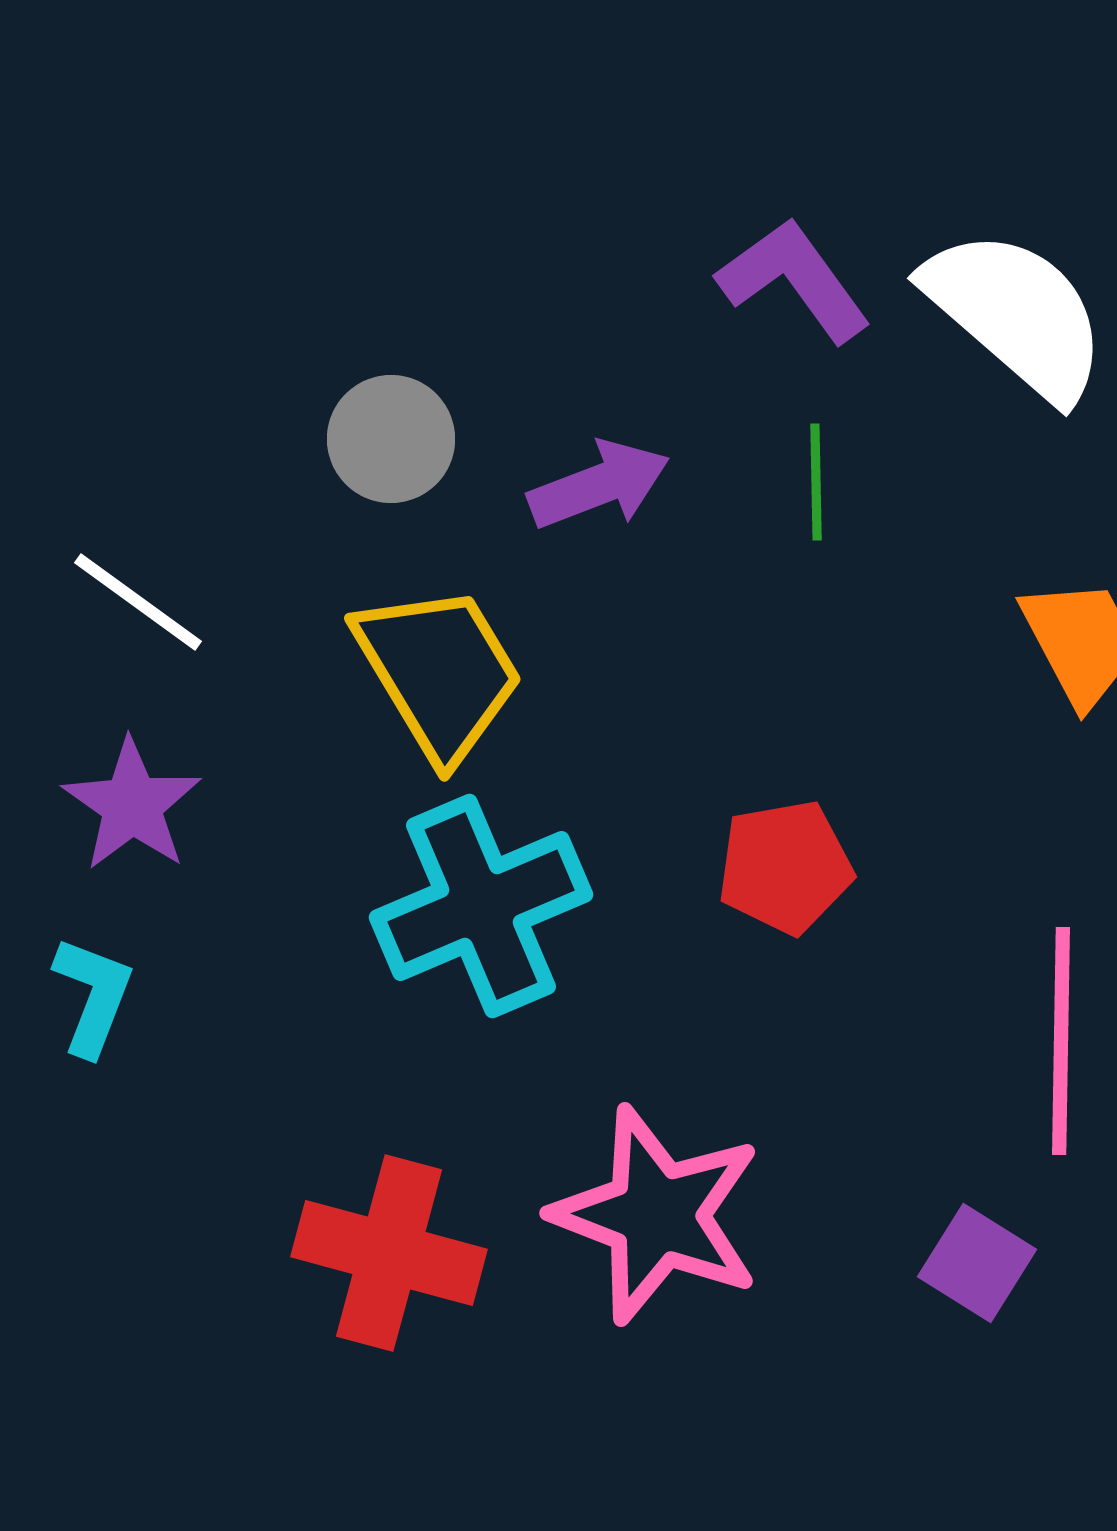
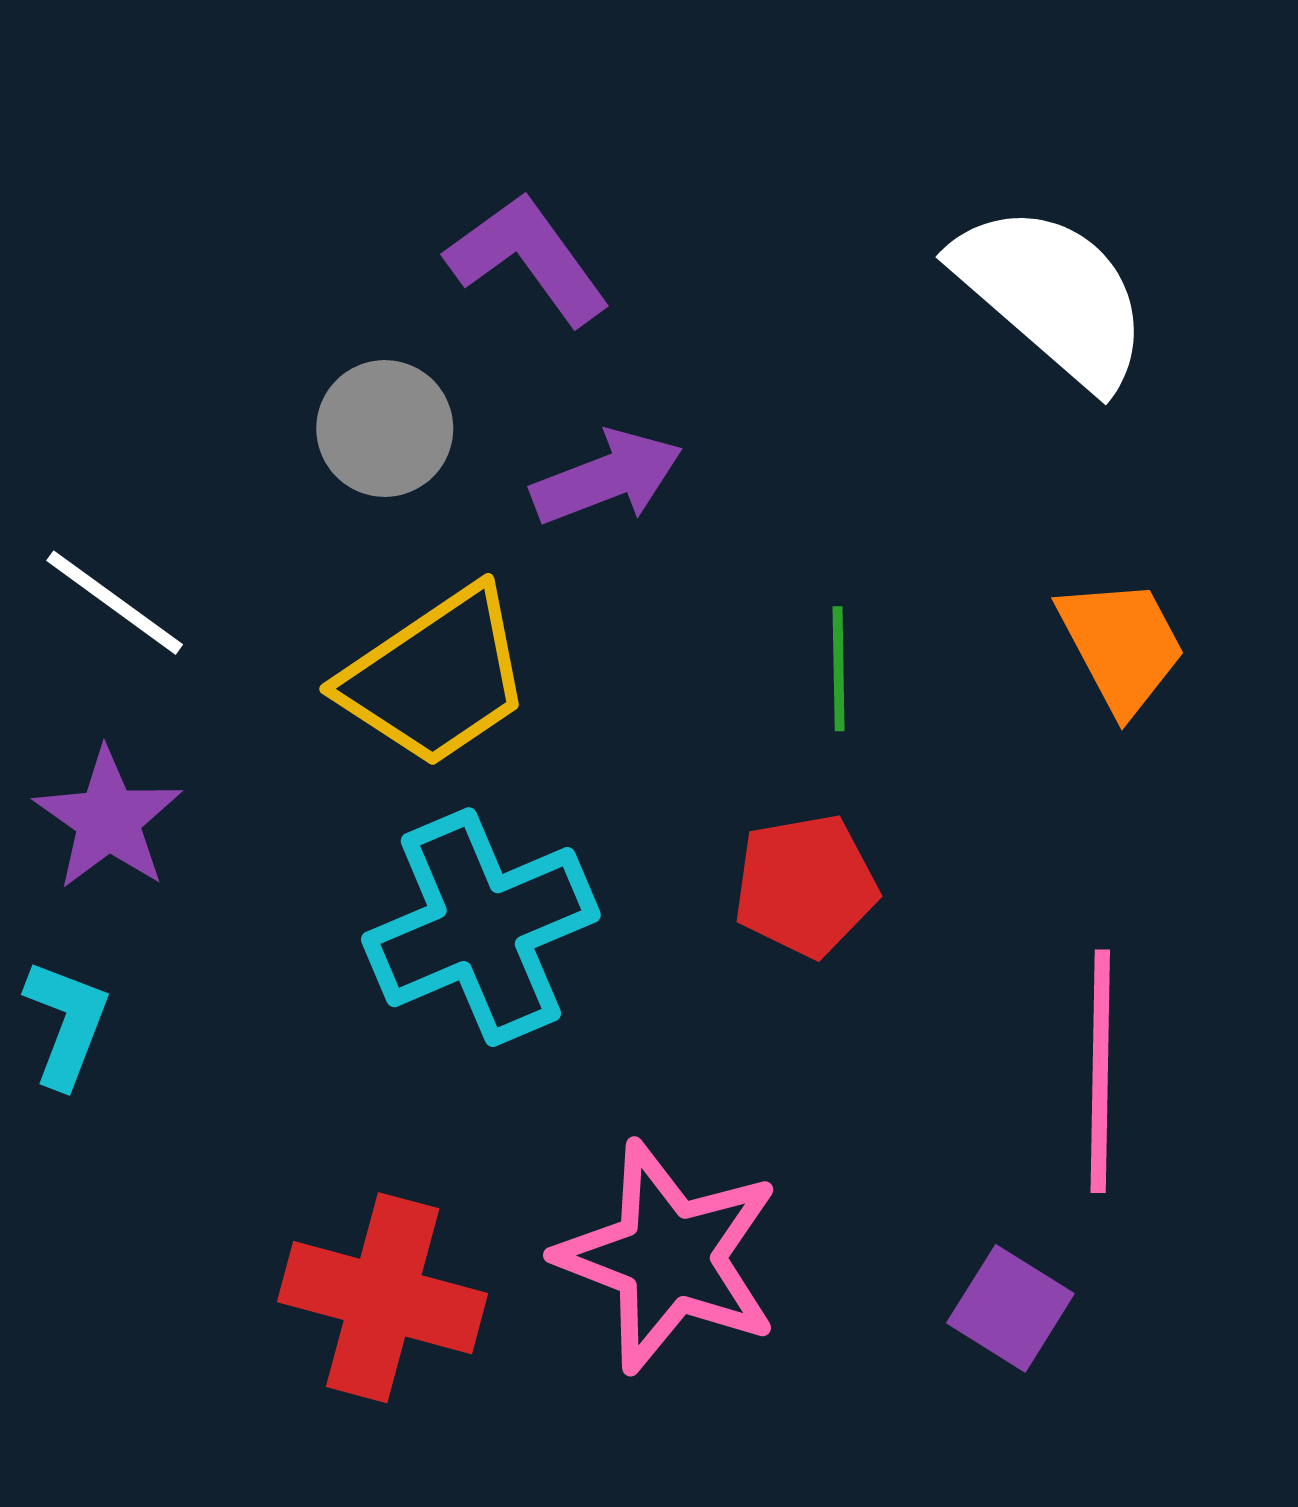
purple L-shape: (794, 280) -> (528, 259), moved
green line: (816, 482) -> (839, 669), moved
yellow trapezoid: (439, 672) -> (436, 677), turned 87

